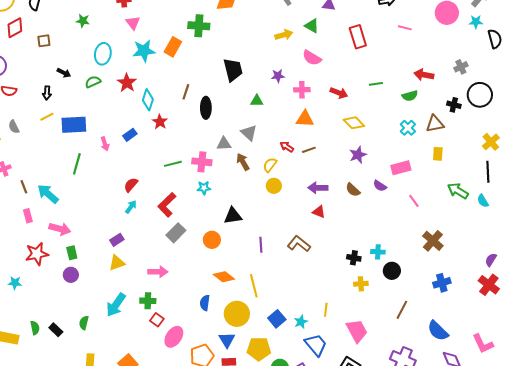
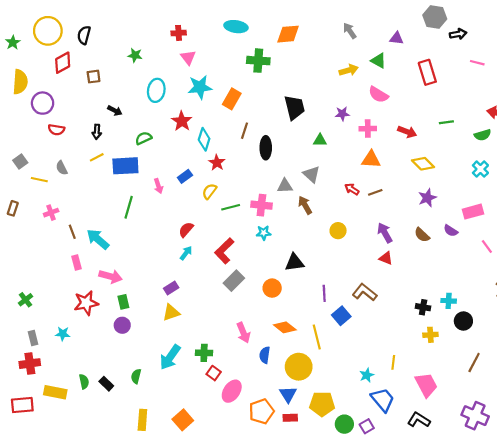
orange rectangle: (173, 47) -> (232, 99), moved
green semicircle: (93, 82) -> (143, 138), moved
yellow semicircle: (270, 165) -> (209, 191), moved
purple arrow: (318, 188) -> (385, 233), turned 60
pink arrow: (158, 272) -> (243, 333), moved, turned 66
blue square: (277, 319) -> (341, 316), moved

